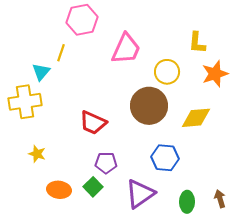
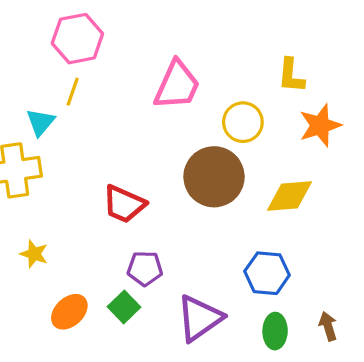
pink hexagon: (82, 20) -> (77, 39), moved
blue hexagon: (165, 158) -> (267, 273), moved
orange ellipse: (59, 190) -> (69, 312), turned -50

